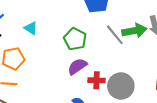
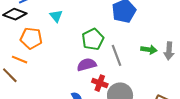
green arrow: (134, 31) -> (149, 50), size x0.7
gray line: (115, 35) -> (117, 55), moved

